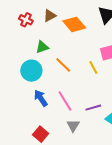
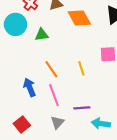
orange line: (63, 65) -> (51, 69), moved
yellow line: (93, 68) -> (81, 68), moved
cyan circle: (31, 71) -> (15, 24), moved

